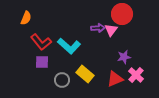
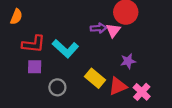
red L-shape: (41, 42) -> (33, 44), turned -45
yellow rectangle: (85, 74) -> (95, 78), moved
pink cross: (136, 75) -> (142, 92), moved

